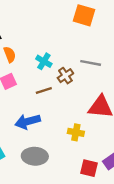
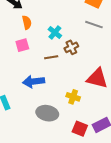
gray line: (91, 63) -> (94, 25), moved
gray ellipse: (35, 156) -> (47, 113), moved

